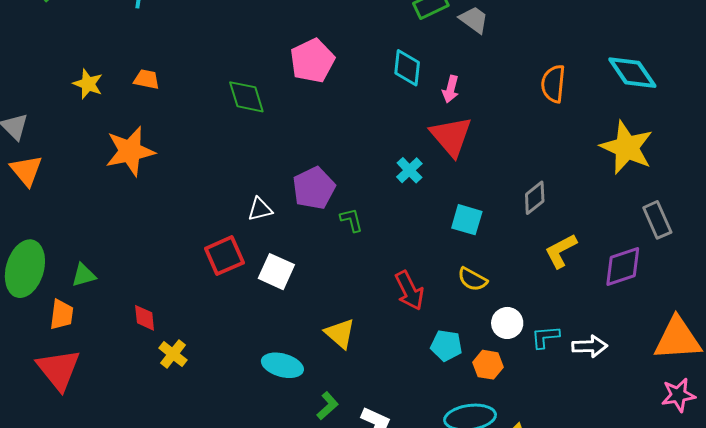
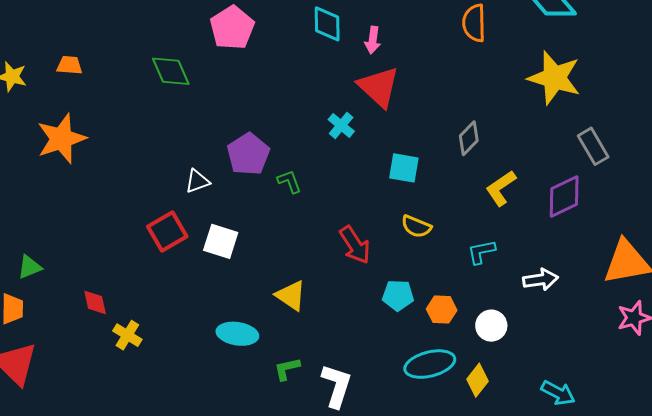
white circle: (507, 323) -> (491, 326), moved
cyan L-shape: (545, 337) -> (481, 252), moved
green L-shape: (328, 406) -> (287, 369), turned -144

